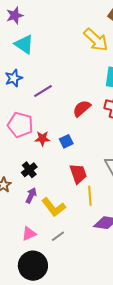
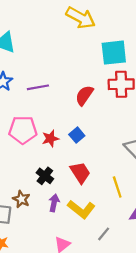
purple line: (43, 91) -> (38, 87), turned 36
red trapezoid: (78, 174) -> (80, 173), moved
gray line: (58, 236) -> (104, 234), moved

